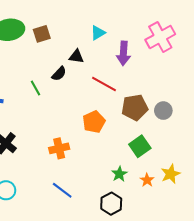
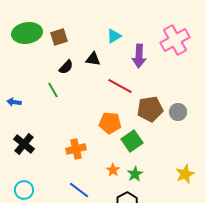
black semicircle: (59, 74) -> (66, 67), moved
orange pentagon: (94, 122) -> (110, 123), turned 30
green square: (140, 146) -> (132, 141), moved
orange star: (147, 180) -> (113, 170), moved

